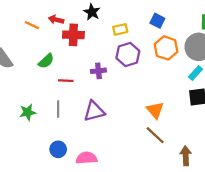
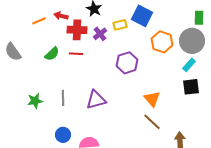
blue square: (157, 21) -> (142, 16), moved, size x1.5
orange line: (32, 25) -> (39, 21), turned -48
purple hexagon: (128, 54) -> (127, 63), moved
purple cross: (98, 71) -> (100, 34), moved, turned -32
red line: (66, 81) -> (76, 54), moved

